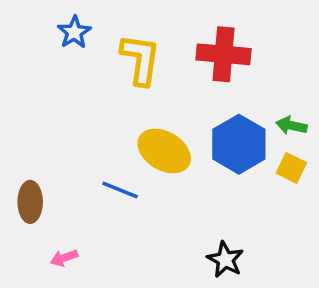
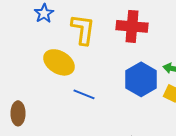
yellow ellipse: (164, 151) -> (59, 62), moved
blue line: (120, 190) -> (84, 94), moved

